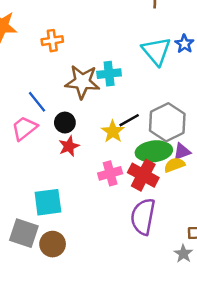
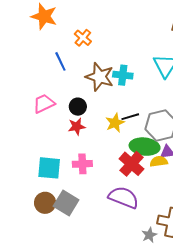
orange cross: (52, 41) -> (83, 38), turned 36
blue line: (37, 102) -> (60, 61), moved
pink cross: (110, 173) -> (82, 164), moved
purple semicircle: (143, 217) -> (124, 197), turned 88
gray square: (24, 233) -> (66, 203), moved

